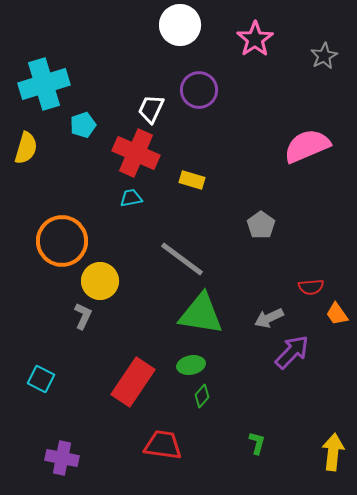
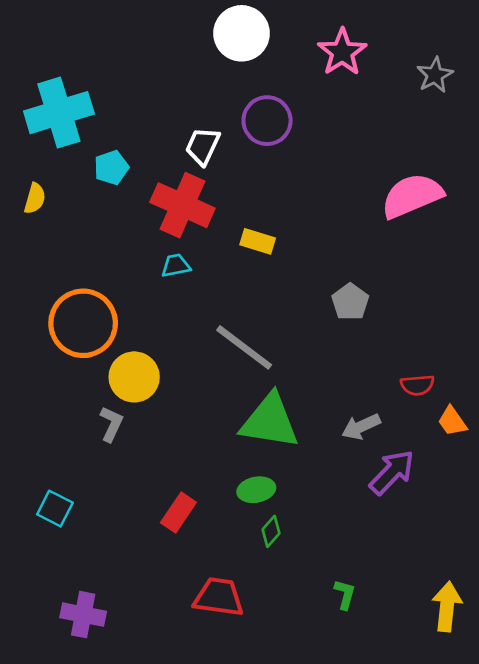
yellow semicircle: (26, 148) -> (35, 198), size x0.7
red rectangle: (133, 382) -> (178, 513), size x0.6

